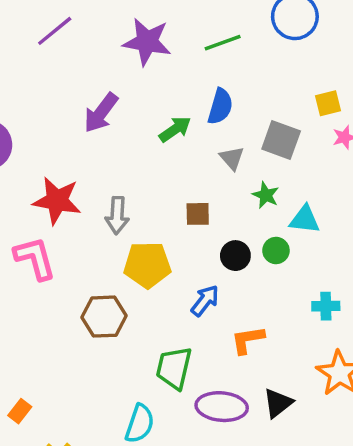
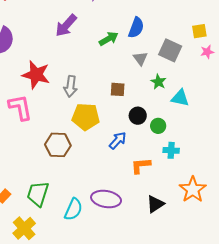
green circle: (276, 251) -> (158, 126), moved
cyan cross: (326, 306) -> (171, 150), moved
green trapezoid: (174, 368) -> (38, 194), moved
purple ellipse: (222, 407) -> (106, 199), moved

